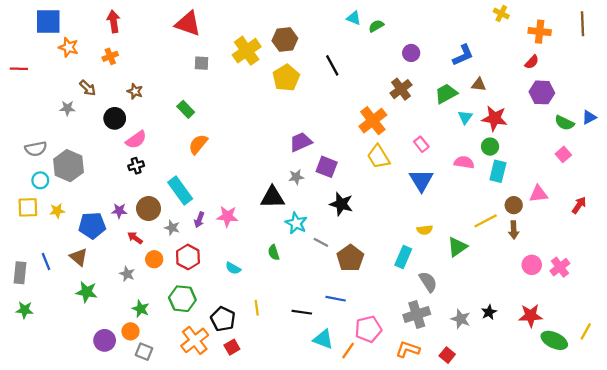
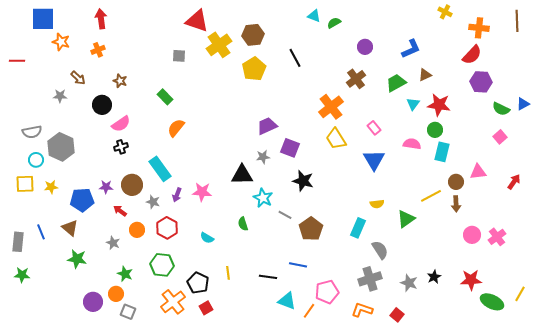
red triangle: (188, 24) -> (197, 21), moved
red semicircle: (532, 62) -> (472, 55), size x1.5
brown triangle: (479, 85) -> (425, 75), turned -32

